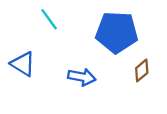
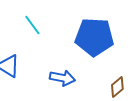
brown diamond: (142, 70) -> (117, 87), moved

